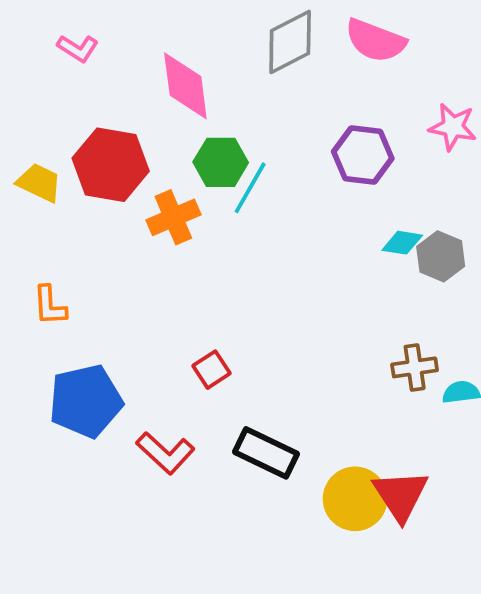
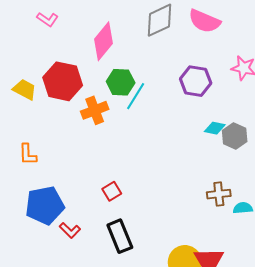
pink diamond: (185, 86) -> (104, 41), turned 45
red L-shape: (165, 453) -> (70, 230), moved, size x0.7
black rectangle: (266, 453) -> (120, 236), moved, turned 40

